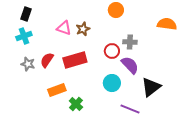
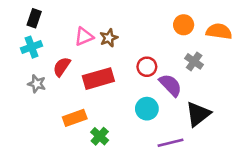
orange circle: (116, 10) -> (184, 25), moved
pink triangle: (64, 28) -> (84, 37), turned -42
gray cross: (130, 42) -> (194, 61), moved, turned 32
red semicircle: (47, 60) -> (62, 67), moved
purple line: (130, 109) -> (170, 143), turned -36

